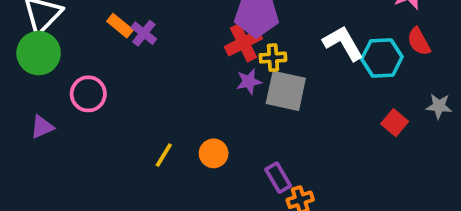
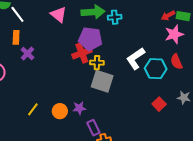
orange rectangle: (120, 26) -> (16, 37), turned 48
purple cross: (144, 33) -> (27, 54), moved
white L-shape: (343, 43) -> (136, 58), turned -100
purple star: (249, 82) -> (79, 108), moved

